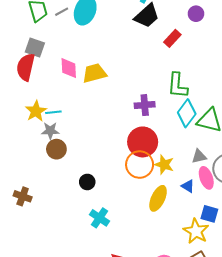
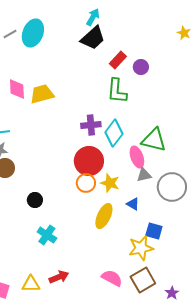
purple circle: (196, 14) -> (141, 67), moved
green L-shape: (178, 86) -> (117, 91), moved
cyan diamond: (187, 113) -> (114, 133), moved
orange circle: (140, 165) -> (86, 183), size x0.7
pink ellipse: (206, 178) -> (137, 157), moved
yellow star: (196, 231) -> (141, 248), turned 30

